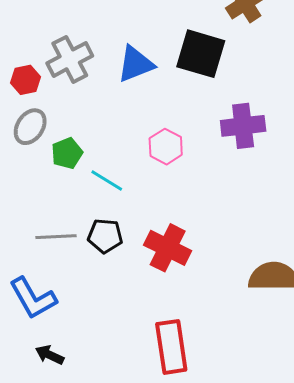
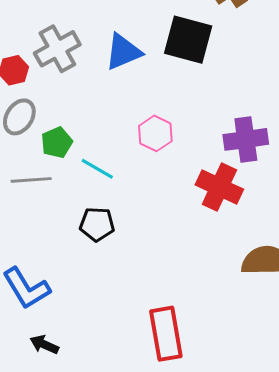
purple cross: (243, 126) -> (246, 139), moved
gray line: (56, 237) -> (31, 180), moved
red cross: (168, 248) -> (219, 187), moved

